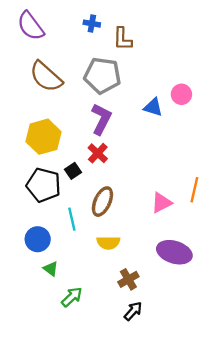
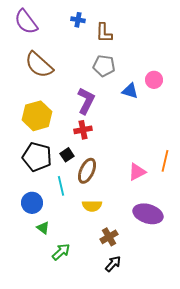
gray pentagon: (102, 75) -> (104, 66), moved, size x0.7
red cross: (98, 153) -> (83, 130), turned 36
black square: (73, 171) -> (67, 155), moved

